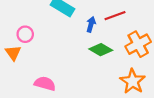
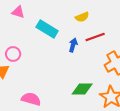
green diamond: (101, 50) -> (82, 89), moved, turned -30

